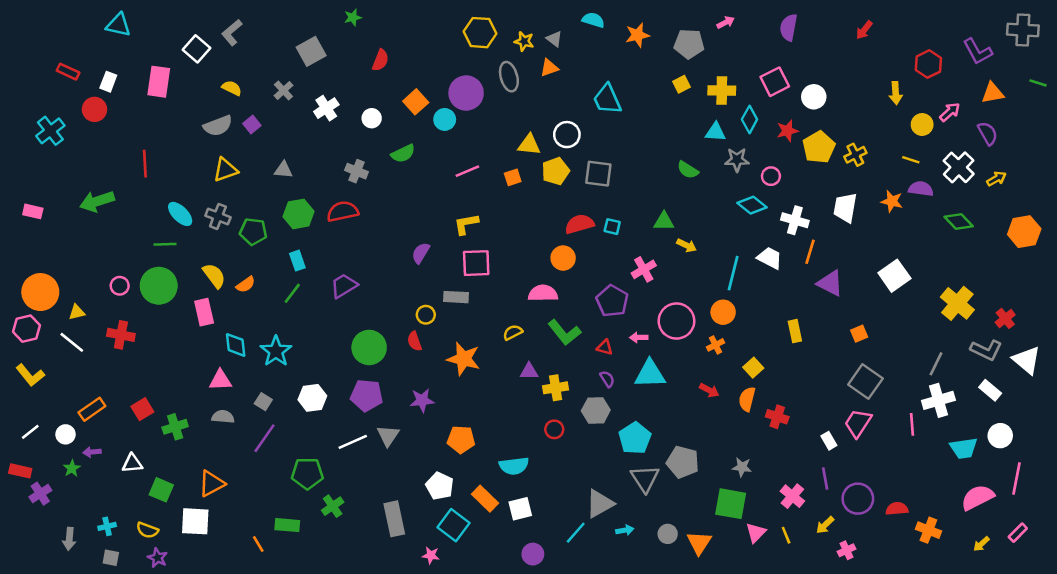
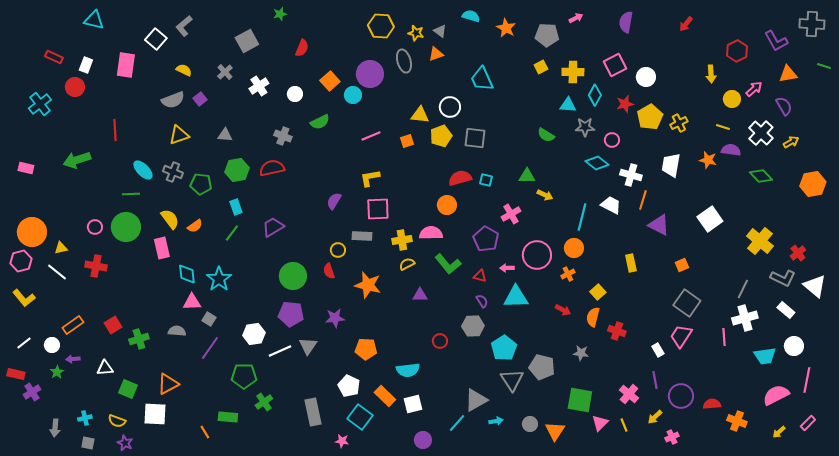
orange star: (637, 35) -> (506, 28), turned -30
pink triangle: (220, 380) -> (192, 302), moved
yellow cross: (556, 388) -> (402, 240), moved
white hexagon: (312, 398) -> (254, 334), moved
gray star: (742, 467) -> (581, 353), moved

